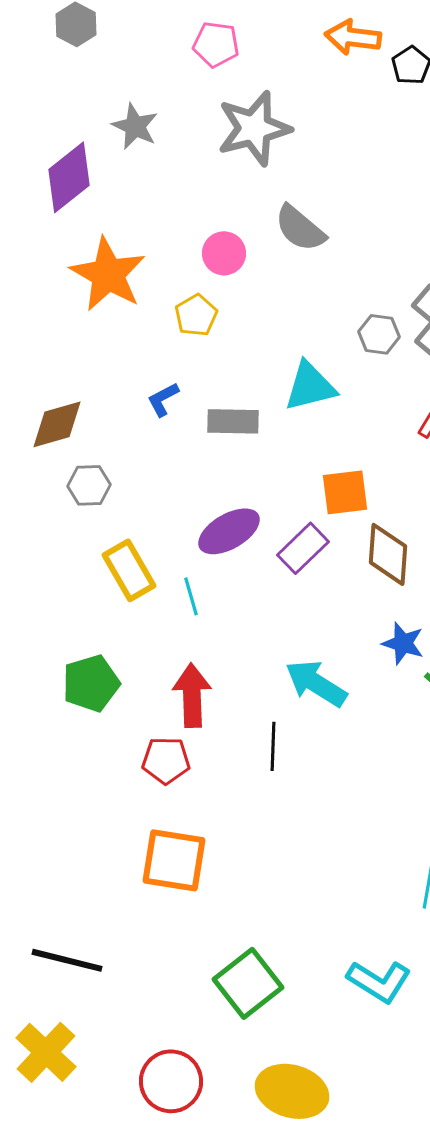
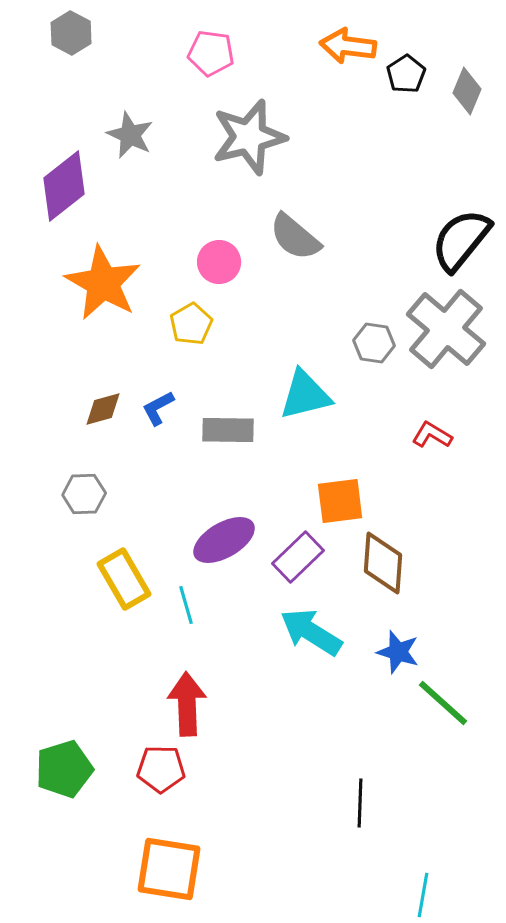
brown diamond: (57, 424) -> (103, 409), moved, size x0.7
green pentagon: (91, 683) -> (64, 769), moved
cyan arrow: (316, 683) -> (311, 632), moved
black line: (273, 746) -> (360, 803), moved

